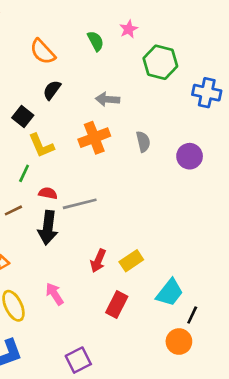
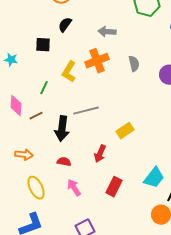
black square: (23, 116) -> (43, 45), turned -35
yellow L-shape: (41, 146) -> (69, 72), moved, turned 55
red semicircle: (48, 193) -> (64, 162), moved
yellow rectangle: (131, 261) -> (125, 131), moved
pink arrow: (55, 294) -> (74, 188), moved

